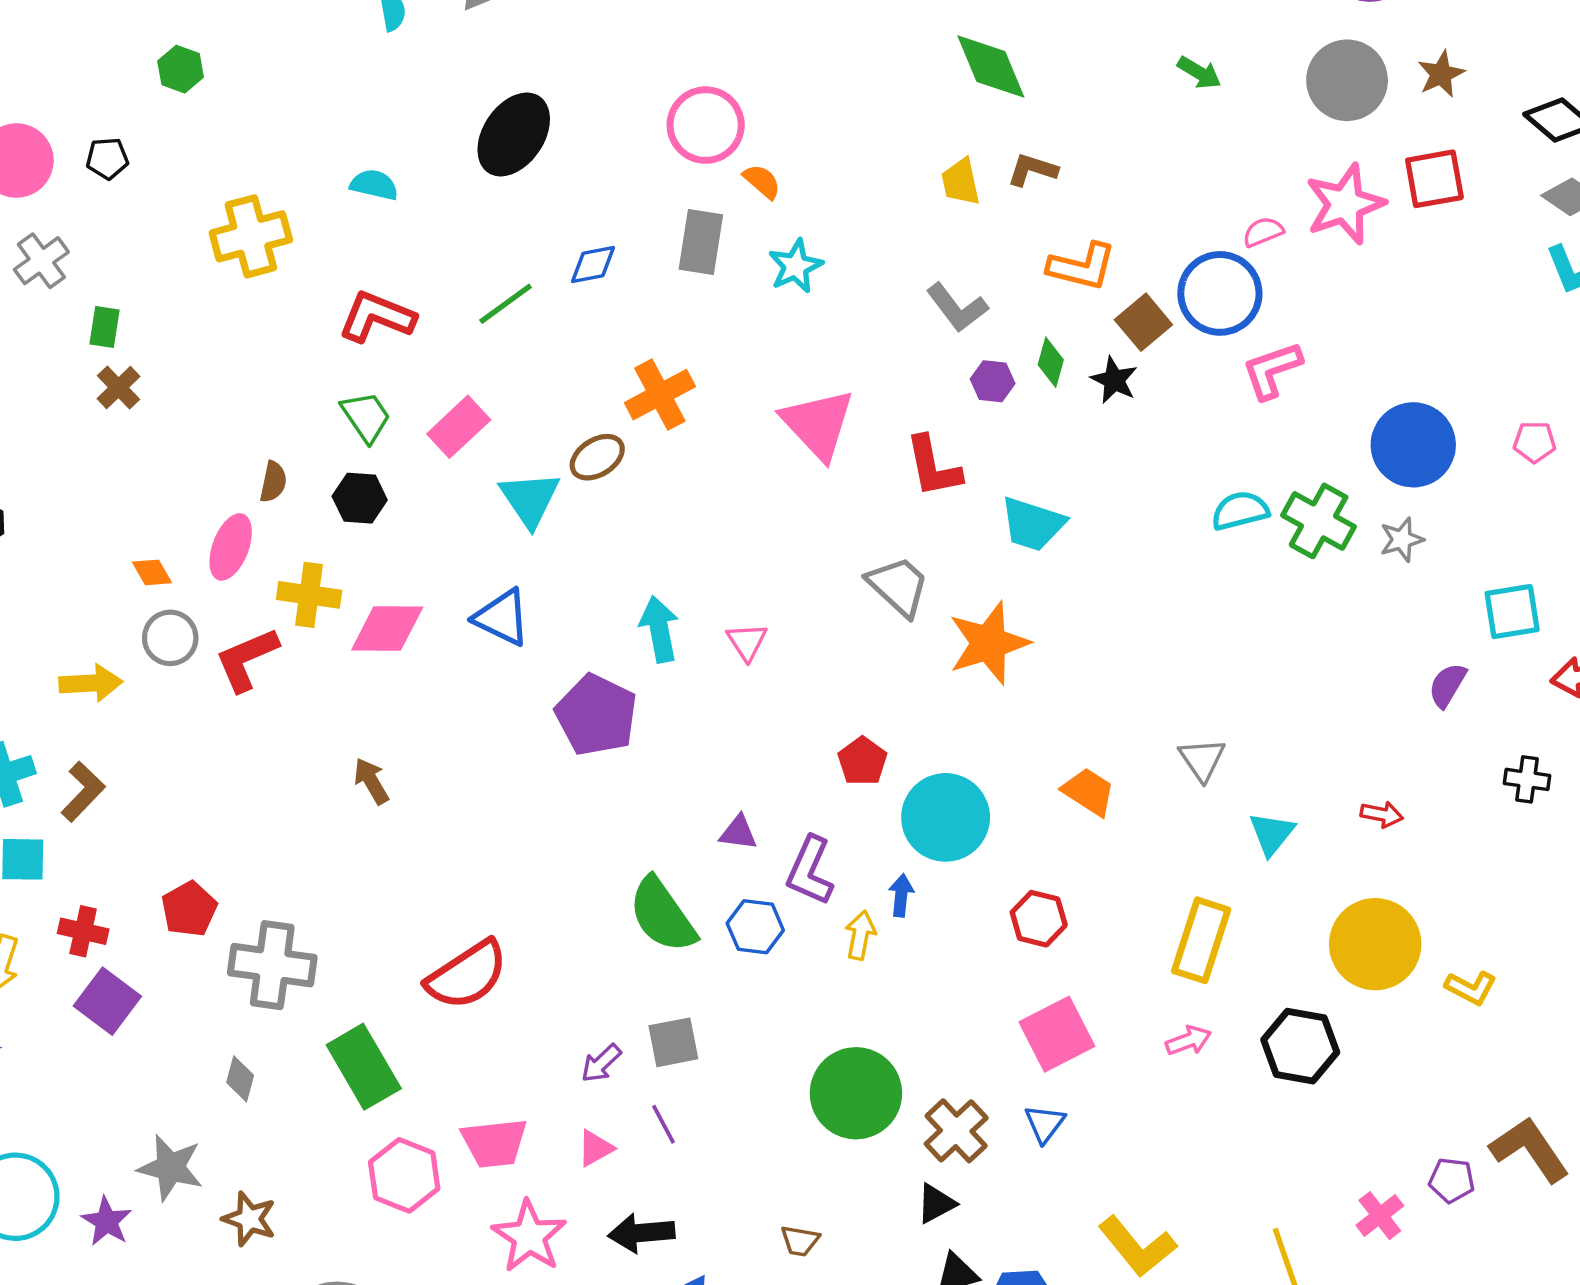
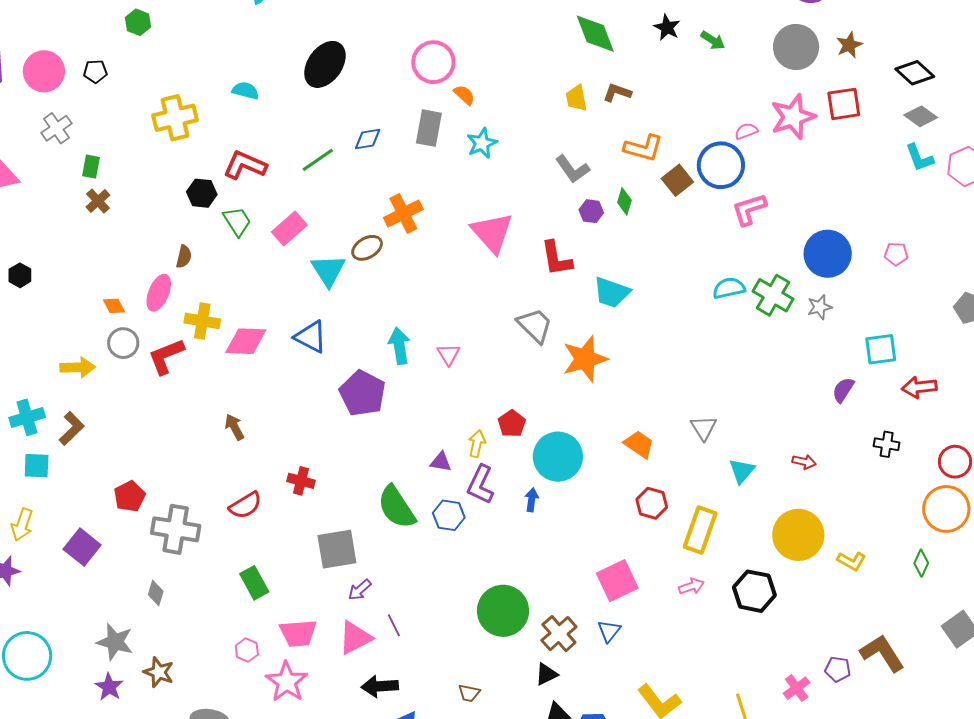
black star: (1114, 380) -> (667, 27), moved
black hexagon: (360, 498) -> (202, 193), moved
red hexagon: (1039, 919) -> (652, 503), moved
red cross: (83, 931) -> (301, 481), moved
yellow arrow: (860, 935) -> (477, 444), moved
red semicircle: (467, 975) -> (245, 505), moved, size x0.7
gray square: (673, 1042) -> (337, 549), moved, size x1.4
green rectangle: (364, 1067) -> (254, 583), moved, size x0.7
pink triangle: (595, 1148) -> (355, 638), size x1.6
pink hexagon: (404, 1175) -> (247, 650), size x0.6
purple star: (107, 1221) -> (109, 687), moved
pink star: (529, 1236) -> (287, 682), moved

